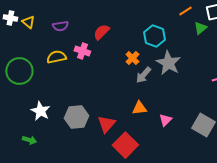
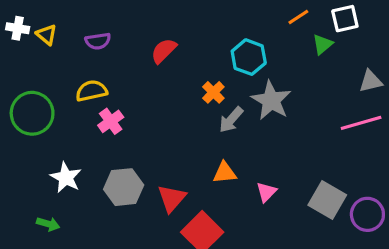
pink cross: (82, 51) -> (111, 121), moved, turned 35

